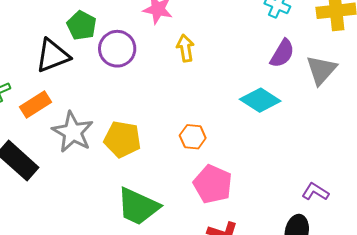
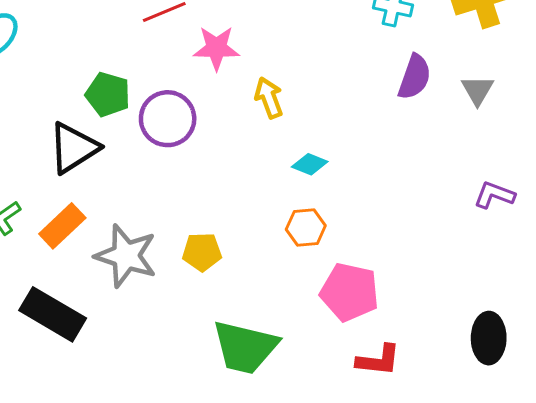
gray triangle: (321, 70) -> (477, 90), size x0.7
cyan diamond: (260, 100) -> (310, 164), moved, size x0.6
yellow pentagon: (122, 139) -> (202, 252), size x0.7
purple L-shape: (315, 192) -> (494, 195), moved

